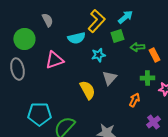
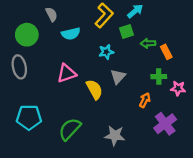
cyan semicircle: (76, 38) -> (71, 34), moved
pink triangle: (54, 60) -> (66, 73), moved
cyan pentagon: (39, 114) -> (29, 117), moved
purple cross: (153, 122) -> (165, 124), size x1.5

